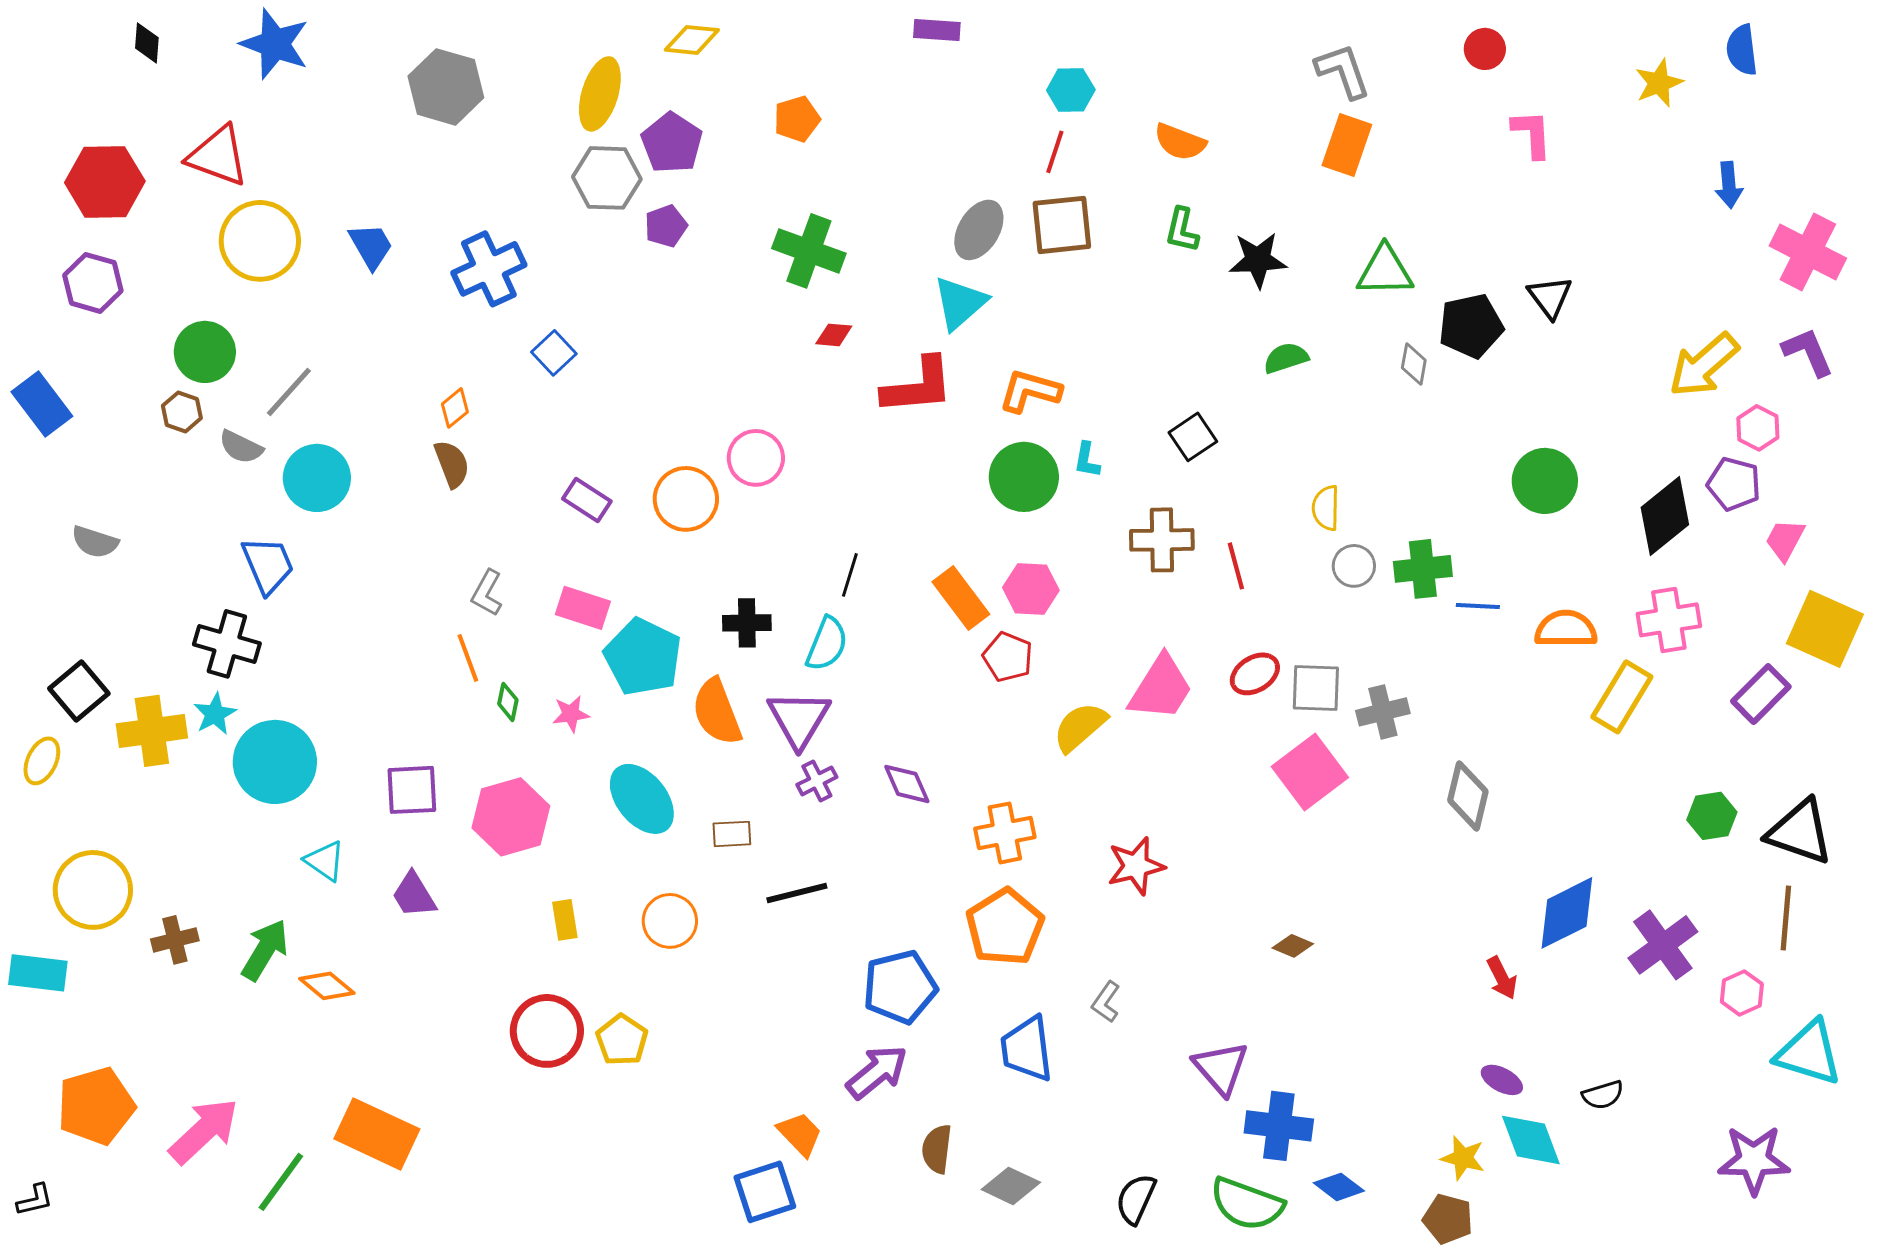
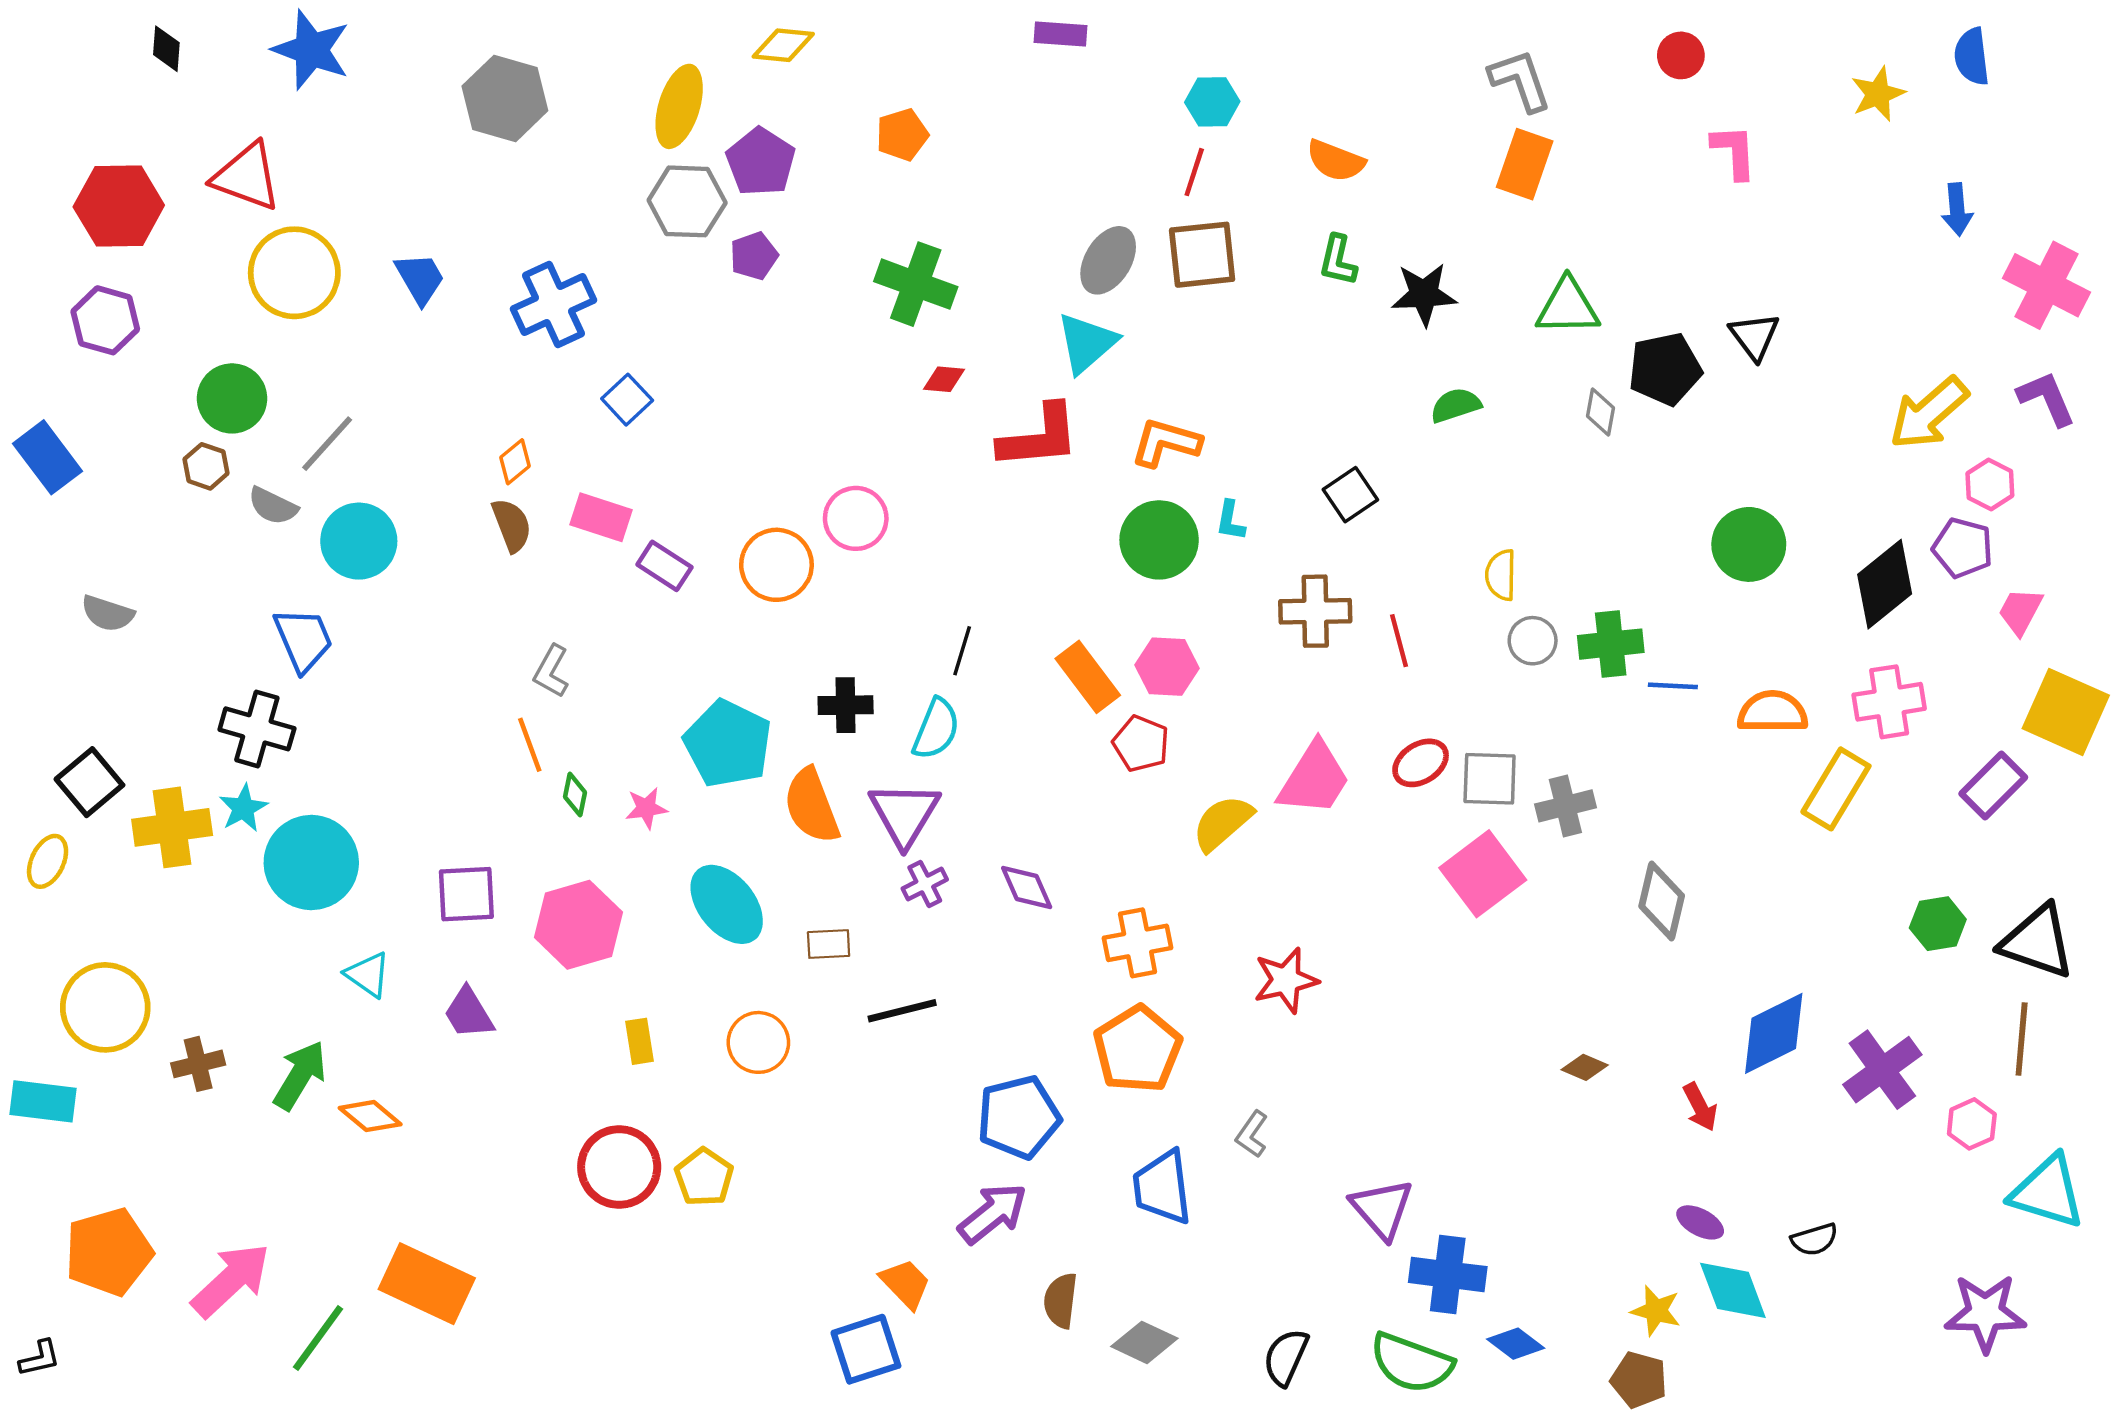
pink rectangle: (583, 608) -> (601, 517), moved
brown diamond: (1293, 946) -> (1585, 1067), moved

